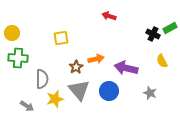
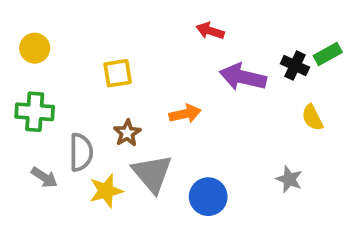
yellow circle: (12, 33) -> (35, 48), moved
brown star: (76, 67) -> (127, 133), moved
purple arrow: (126, 68) -> (243, 77), moved
blue circle: (109, 91) -> (208, 197), moved
gray arrow: (27, 106) -> (44, 177), moved

